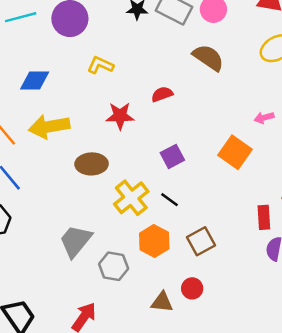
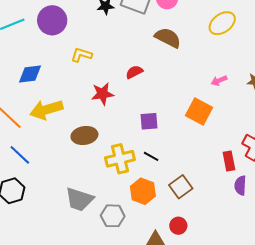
purple square: (172, 156) -> (149, 121), turned 30
yellow cross: (131, 198) -> (120, 159), turned 32
gray trapezoid: (75, 241) -> (79, 199), turned -104

